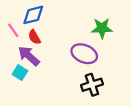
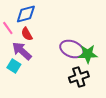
green star: (102, 28) -> (88, 54), moved

